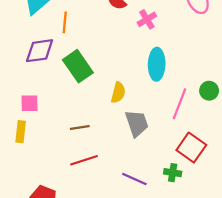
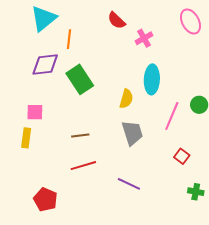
yellow semicircle: (118, 93) -> (126, 99), moved
red square: (191, 148) -> (182, 156), size x0.6
green cross: (173, 173) -> (196, 192), moved

